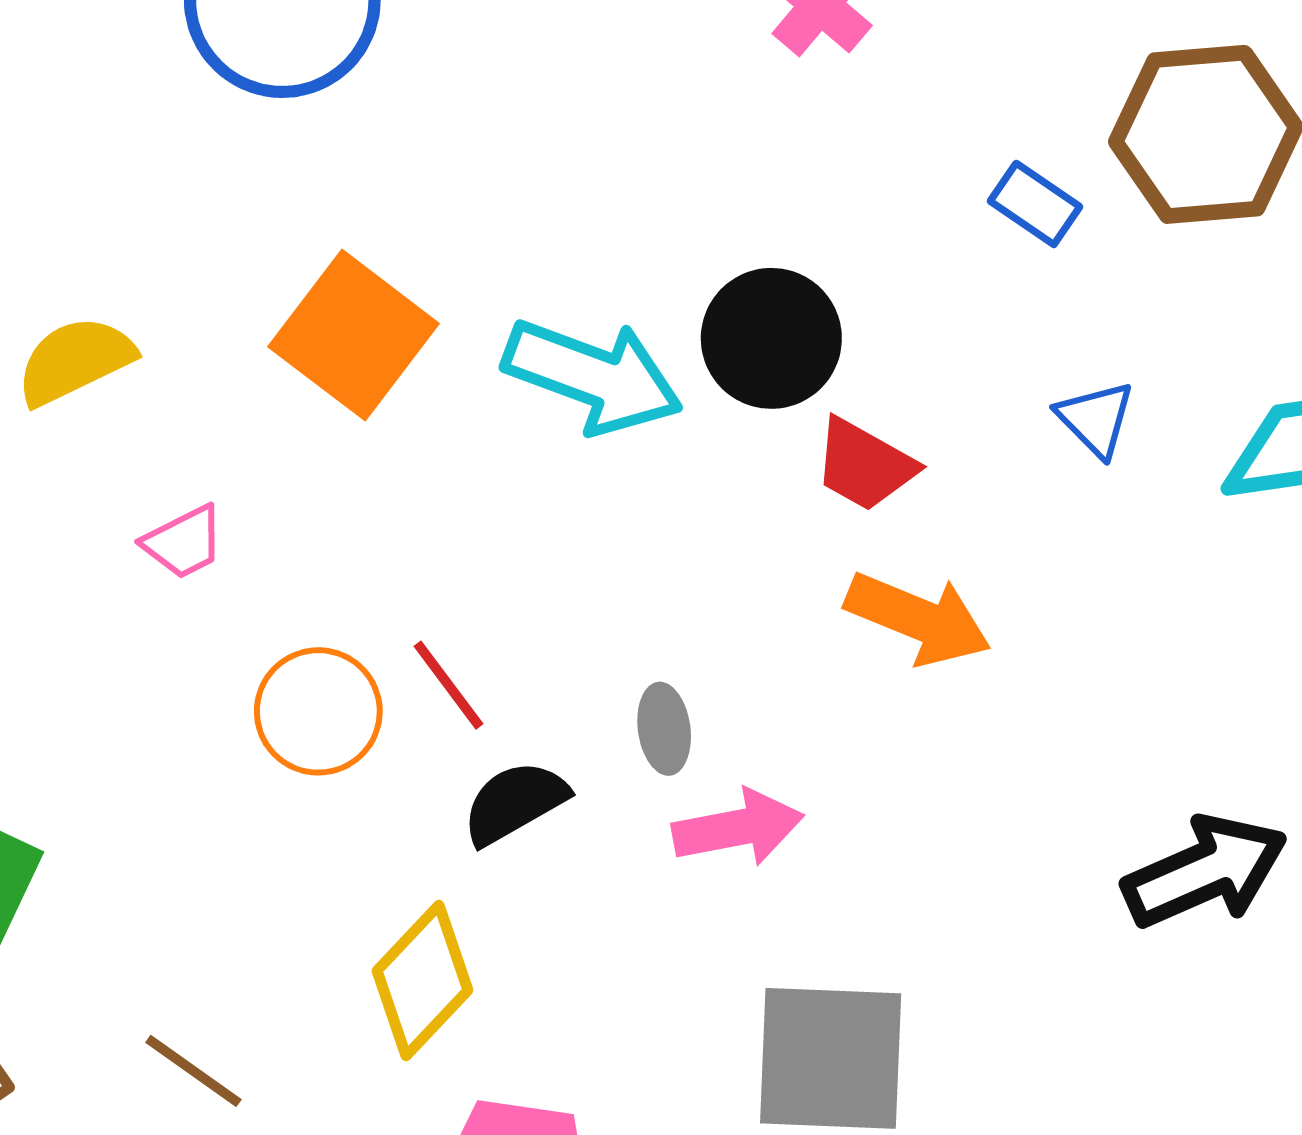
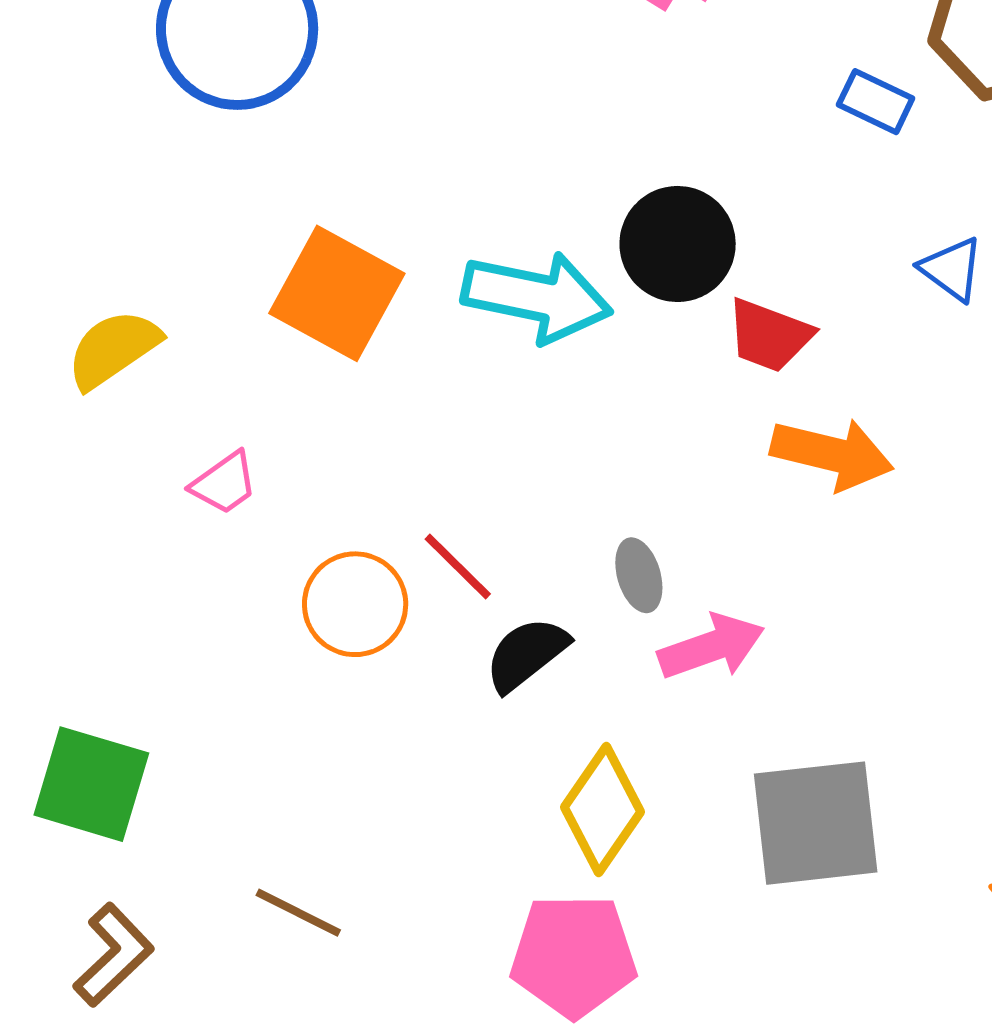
yellow diamond: (423, 980) -> (603, 810), moved

